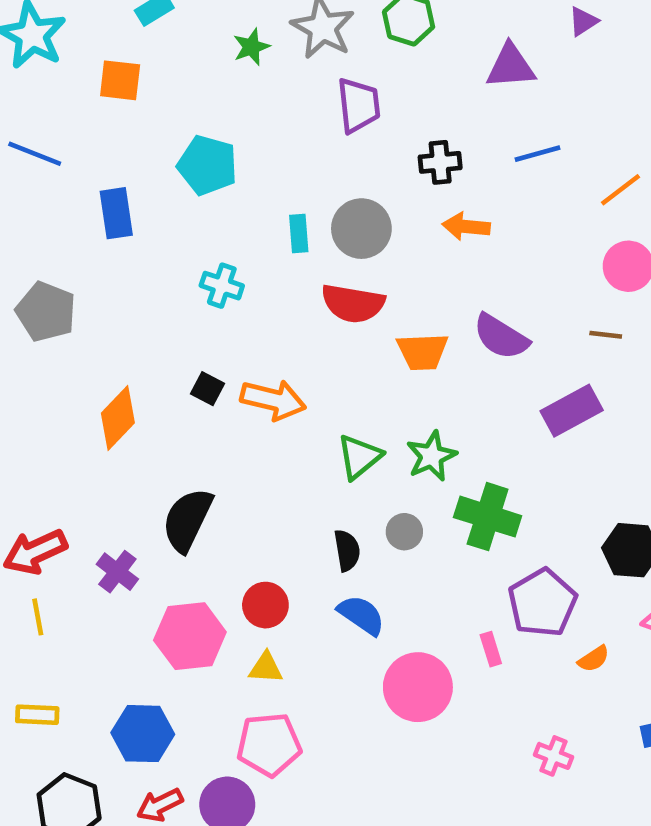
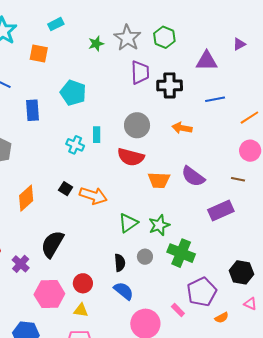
black cross: (440, 162) -> (170, 85), moved, size x1.4
cyan rectangle: (299, 233) -> (97, 135), moved
pink rectangle: (491, 649) -> (178, 310), turned -32

